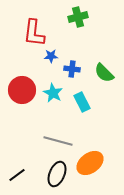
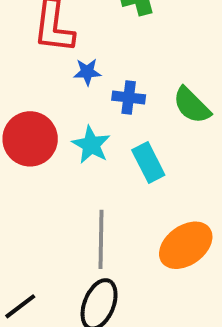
gray line: (58, 141) -> (101, 239), turned 76
orange ellipse: (90, 163) -> (186, 245), moved

